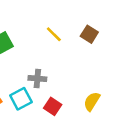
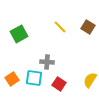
cyan square: (21, 99) -> (34, 78), turned 36

